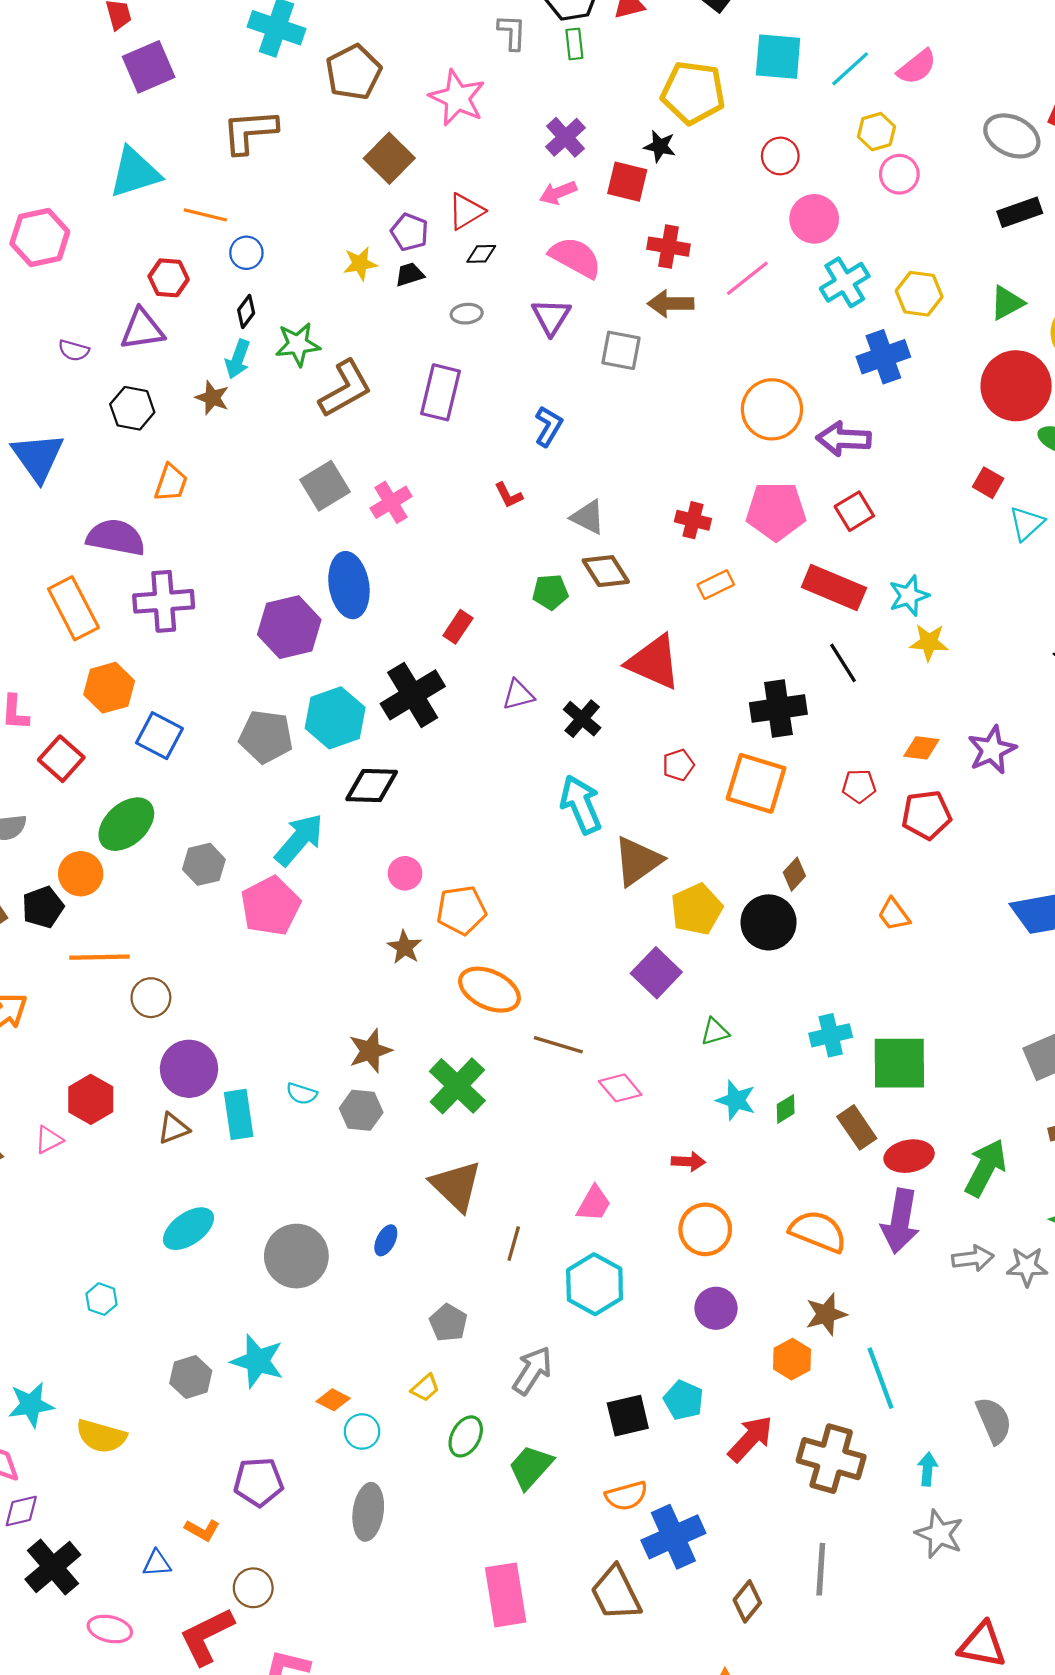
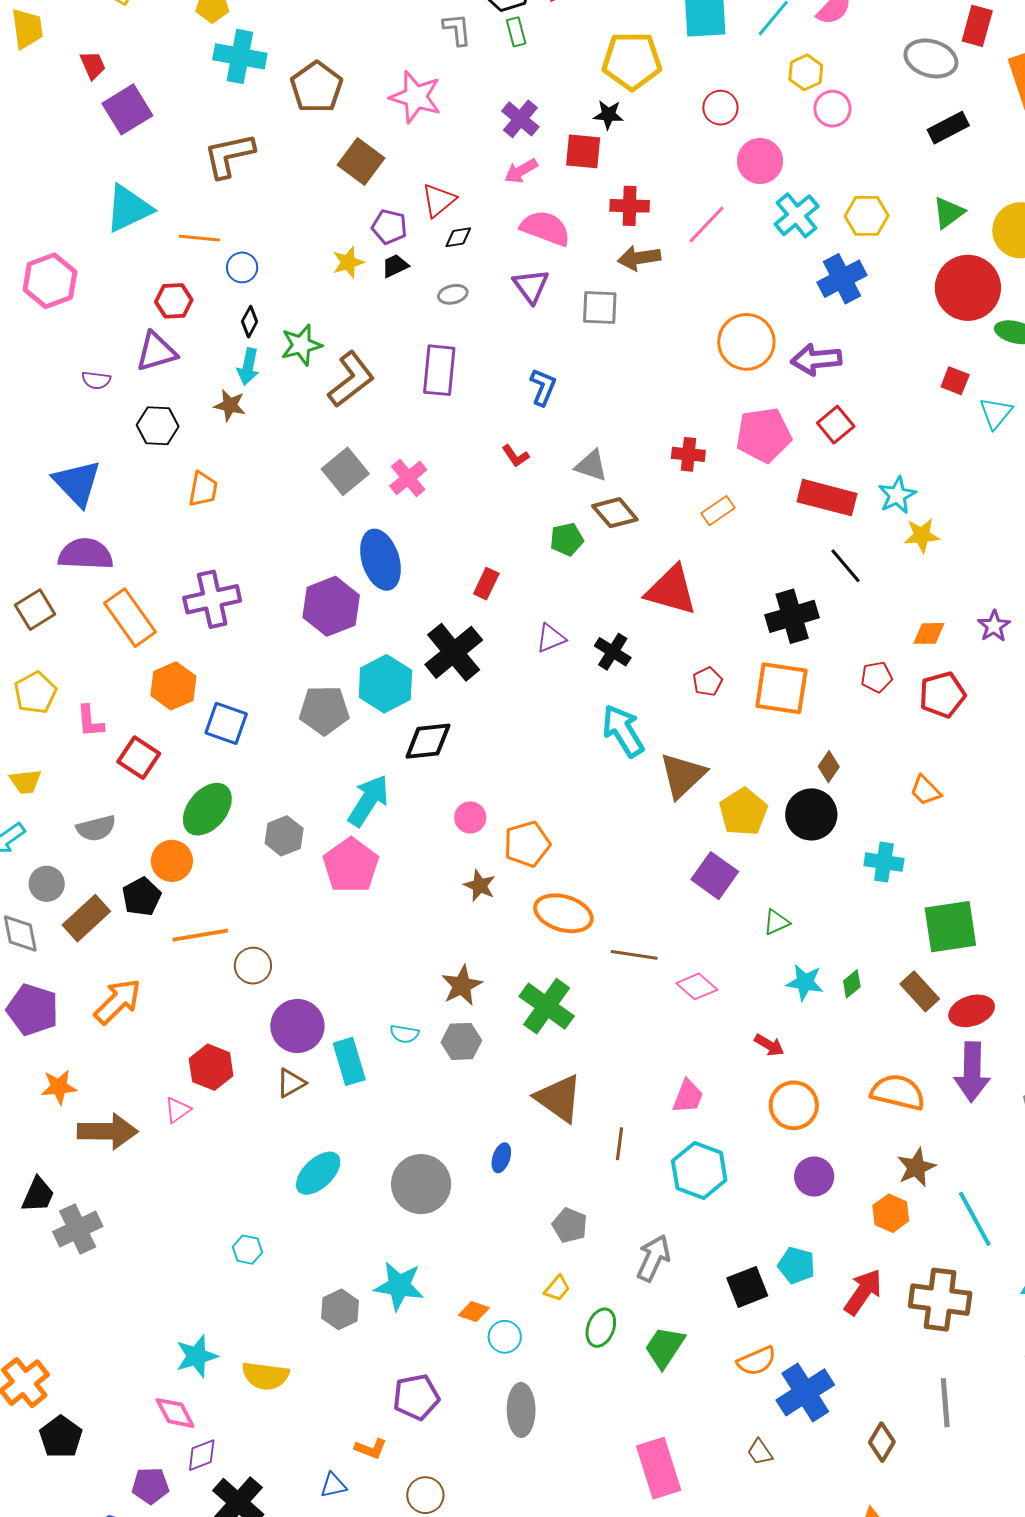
purple semicircle: (116, 537) -> (86, 554), moved
purple star: (992, 750) -> (994, 626), size x0.7
cyan cross: (831, 1035) -> (884, 862), moved, turned 30
red arrow: (688, 1162) -> (769, 1045), turned 36
brown trapezoid: (616, 1593) -> (760, 1452), size x0.5

